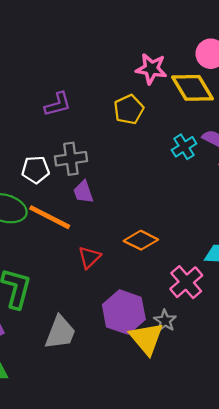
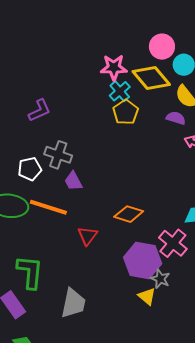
yellow pentagon: (129, 109) -> (126, 112), moved
cyan cross: (184, 147) -> (120, 91), moved
gray cross: (71, 159) -> (58, 155), turned 36
purple hexagon: (124, 312) -> (143, 260), moved
yellow triangle: (146, 338) -> (147, 296), size x0.6

